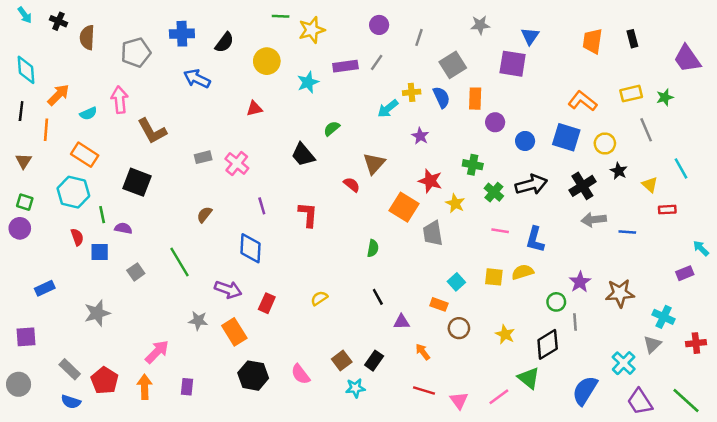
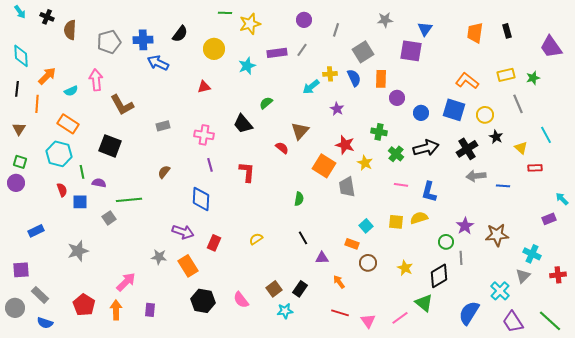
blue cross: (182, 34) -> (143, 40), moved
pink cross: (237, 163) -> (204, 135), moved, turned -30
green line: (179, 262) -> (129, 200), moved, turned -65
gray rectangle: (70, 369) -> (40, 295), moved
blue semicircle: (71, 402) -> (45, 323), moved

